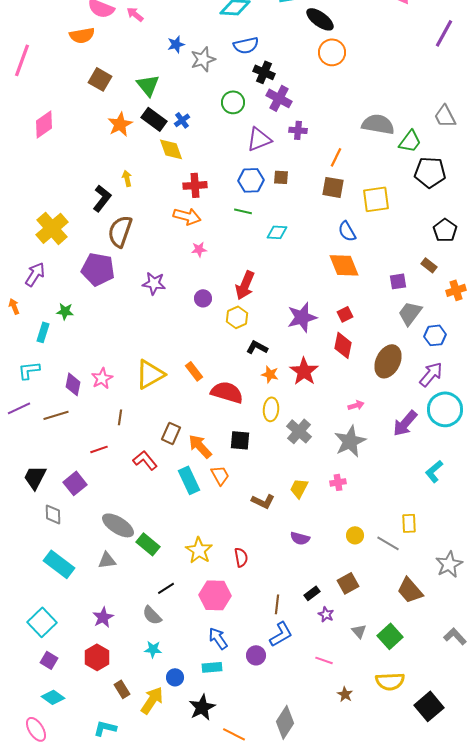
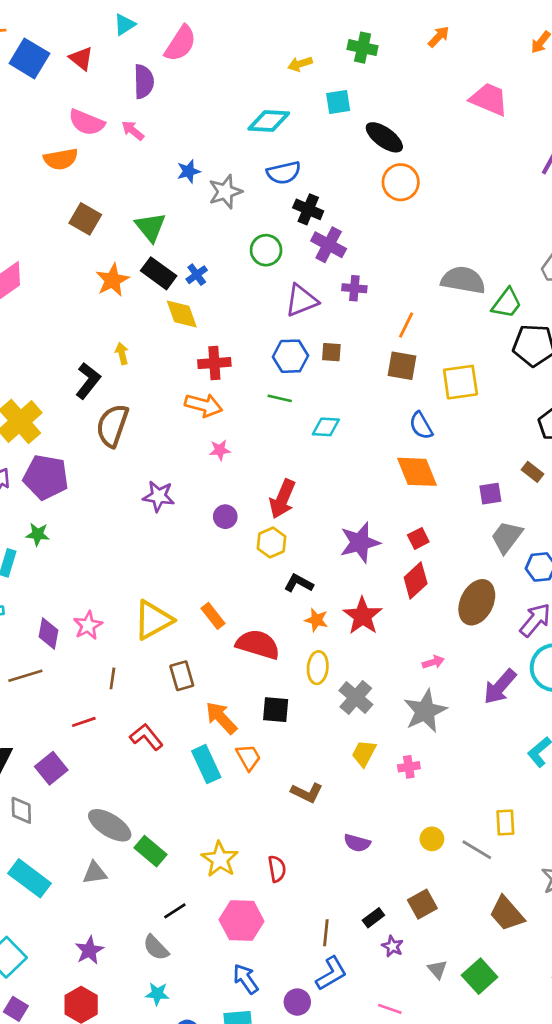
purple pentagon: (98, 269) -> (46, 477), moved
red diamond: (343, 345) -> (416, 581), turned 36
brown rectangle: (171, 433) -> (182, 676), moved, turned -40
yellow trapezoid: (299, 488) -> (364, 753), moved

